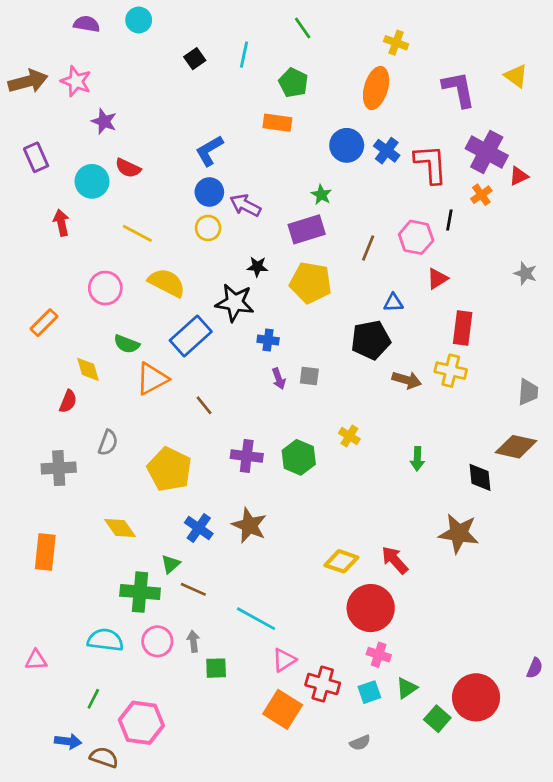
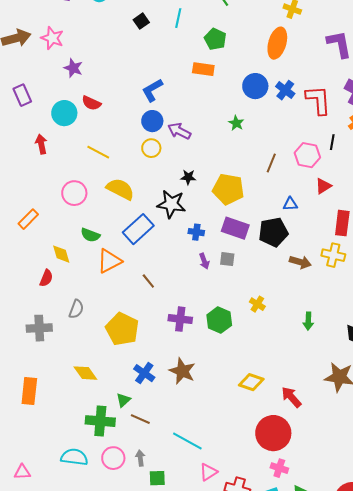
purple rectangle: (307, 229) -> (235, 228), moved, turned 36
yellow diamond: (341, 561) -> (251, 382), moved

